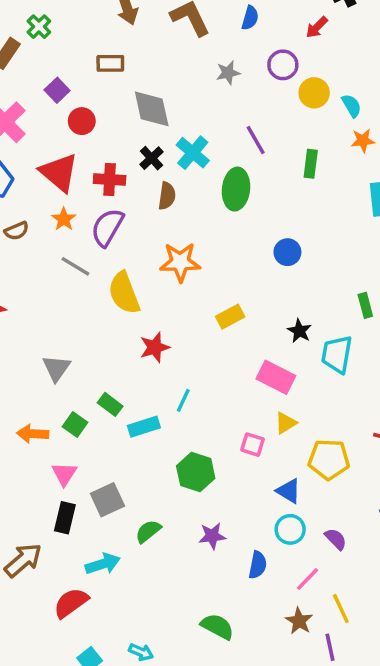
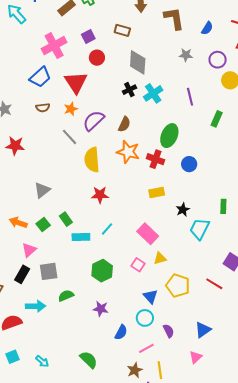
red cross: (110, 180) -> (155, 159), moved
green ellipse: (236, 189) -> (169, 136), moved
brown semicircle: (167, 196) -> (124, 124), moved
yellow rectangle: (230, 317) -> (157, 192), moved
pink rectangle: (276, 377) -> (148, 234), moved

